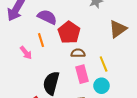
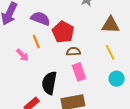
brown triangle: (118, 29) -> (111, 25), turned 42
yellow line: (104, 64) -> (110, 52), moved
cyan circle: (101, 86) -> (117, 79), moved

